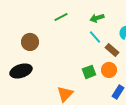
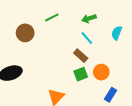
brown circle: (30, 42) -> (25, 33), moved
brown rectangle: (112, 50) -> (81, 56), moved

